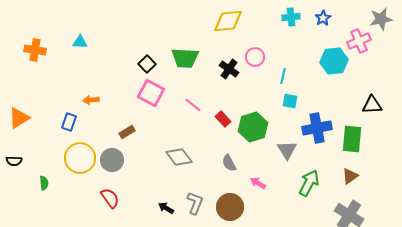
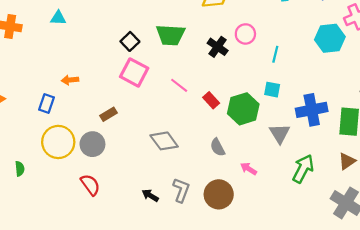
cyan square: (290, 101) -> (272, 90), moved

